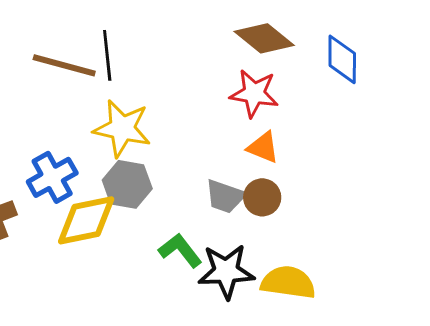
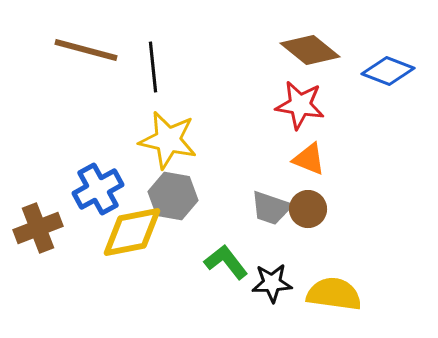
blue diamond: (342, 59) -> (388, 71), turned -69
brown line: (64, 65) -> (86, 50), moved
black star: (226, 271) -> (272, 283), size x0.7

